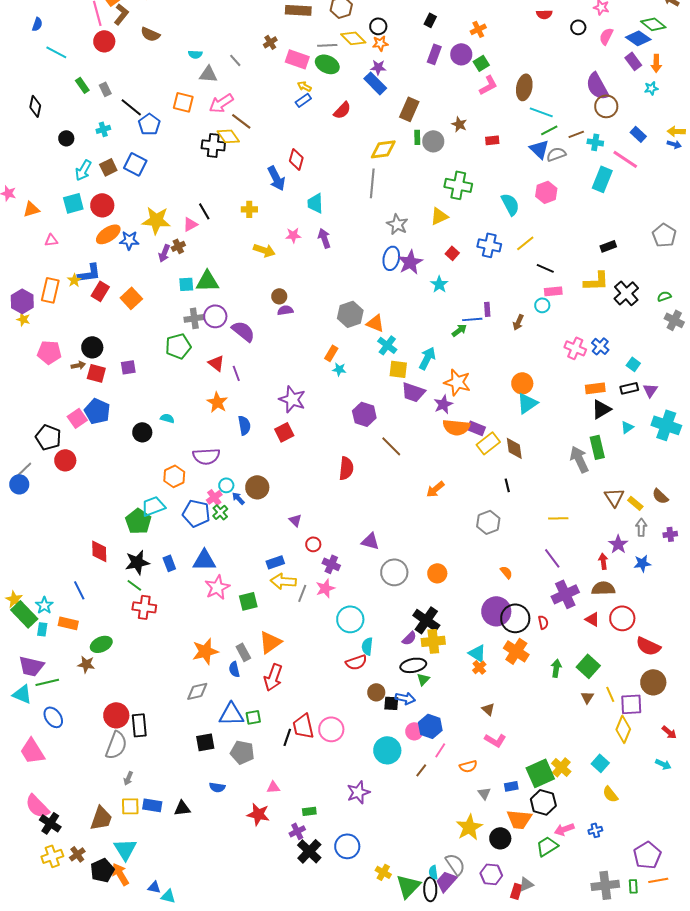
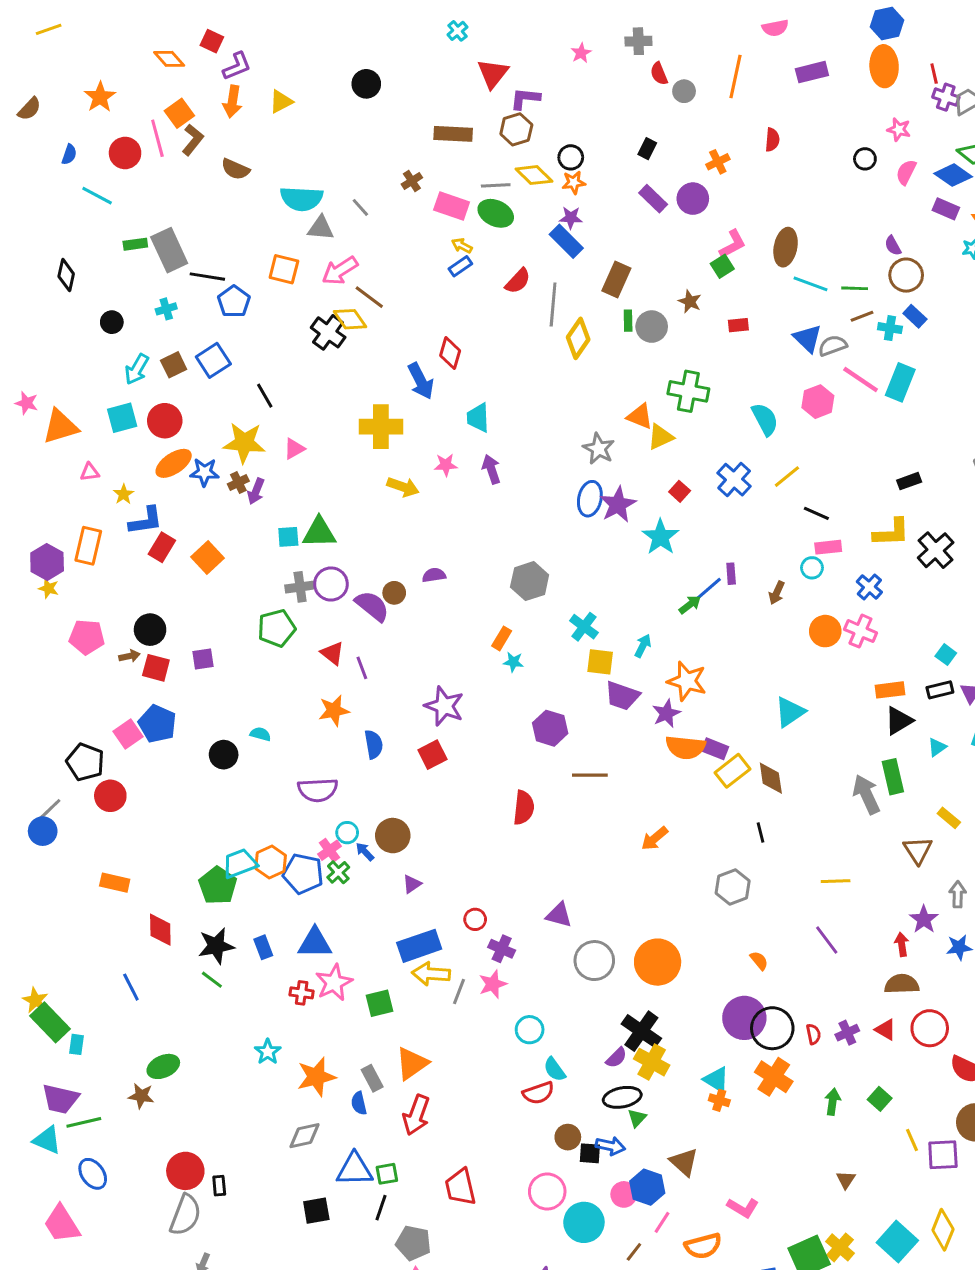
red semicircle: (544, 14) -> (772, 140), moved, turned -84
red circle: (104, 41) -> (125, 153), moved
cyan semicircle: (195, 54) -> (302, 199), size x2.0
purple rectangle: (434, 54) -> (653, 199), turned -66
purple rectangle: (633, 61) -> (946, 209), turned -30
green square: (481, 63) -> (722, 266), moved
green rectangle: (82, 85) -> (135, 244), turned -63
purple semicircle: (597, 86) -> (893, 246), size x0.5
gray rectangle: (105, 89) -> (169, 250), size x2.0
black line: (131, 107) -> (207, 277), turned -30
green line: (549, 130) -> (855, 288), moved, turned 30
blue rectangle: (638, 134) -> (915, 316), moved
black cross: (213, 145) -> (328, 332), turned 30
yellow diamond: (383, 149) -> (578, 338), turned -48
pink line: (625, 159) -> (861, 380), moved
blue square: (135, 164) -> (213, 360), turned 30
gray line: (372, 183) -> (553, 304), moved
orange triangle: (31, 209) -> (60, 427), size x1.5
yellow cross: (249, 209) -> (381, 427), size x1.8
black line: (204, 211) -> (265, 396), moved
blue cross: (489, 245) -> (734, 480), turned 30
brown cross: (178, 246) -> (238, 482), moved
yellow star: (74, 280) -> (124, 494), moved
cyan star: (439, 284) -> (660, 537), size x1.4
brown circle: (279, 296) -> (394, 593), moved
blue line: (472, 319) -> (709, 588), turned -36
orange triangle: (375, 323) -> (640, 416), moved
blue cross: (600, 346) -> (869, 587), moved
cyan arrow: (427, 358) -> (643, 646), size x0.7
orange circle: (522, 383) -> (825, 631), moved
orange star: (217, 402) -> (334, 710), turned 30
brown line: (391, 446) -> (590, 775), turned -45
orange hexagon: (174, 476) -> (271, 862), moved
yellow rectangle: (635, 503) -> (949, 818), moved
purple triangle: (295, 520) -> (412, 884), moved, turned 40
blue rectangle: (275, 562) -> (419, 946), size x1.6
orange circle: (437, 573) -> (658, 962), size x1.6
purple cross: (565, 594) -> (847, 1033), moved, size x0.6
cyan star: (44, 605) -> (268, 1052), moved
red cross: (144, 607) -> (302, 993), moved, size x0.7
cyan circle: (350, 619) -> (530, 1030), size x0.7
orange rectangle: (68, 623) -> (115, 883), moved
yellow cross: (433, 641) -> (652, 1062), turned 35
cyan semicircle: (367, 646) -> (555, 1069), turned -42
green square: (588, 666) -> (880, 1099), size x0.7
orange cross: (479, 667) -> (719, 1100), turned -32
brown triangle: (587, 697) -> (846, 1180), moved
brown triangle: (488, 709) -> (684, 1162), moved, size x1.5
black rectangle: (139, 725) -> (219, 1186), size x0.6
pink circle: (331, 729) -> (547, 1192), moved
yellow diamond: (623, 729) -> (943, 1230), moved
black line: (287, 737) -> (381, 1208), moved
gray pentagon: (242, 752) -> (413, 1243), moved
cyan square: (600, 763) -> (897, 1242), size x1.5
orange semicircle: (468, 766) -> (703, 1246), size x1.4

